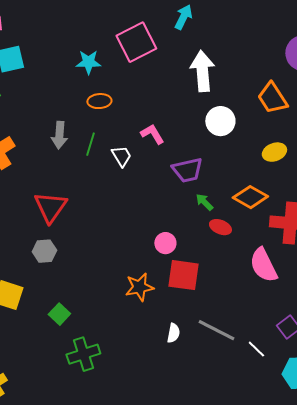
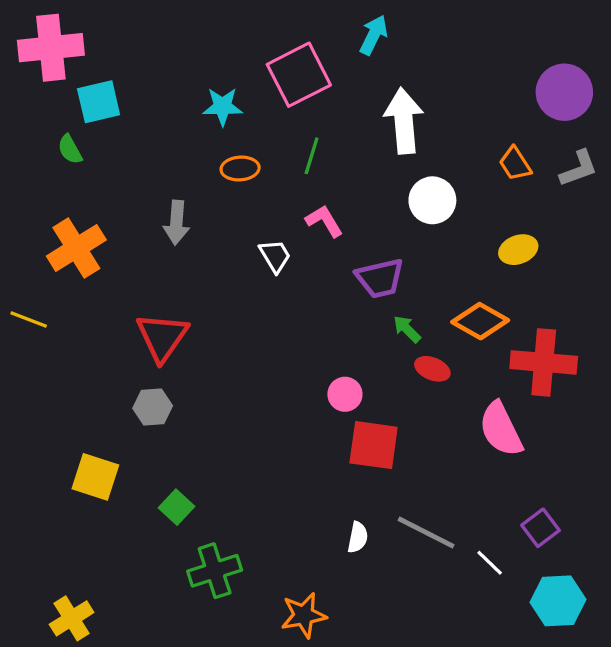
orange trapezoid: (272, 98) -> (515, 164), size x0.7
green line: (90, 144) -> (312, 156), moved
orange star: (139, 287) -> (304, 615), moved

